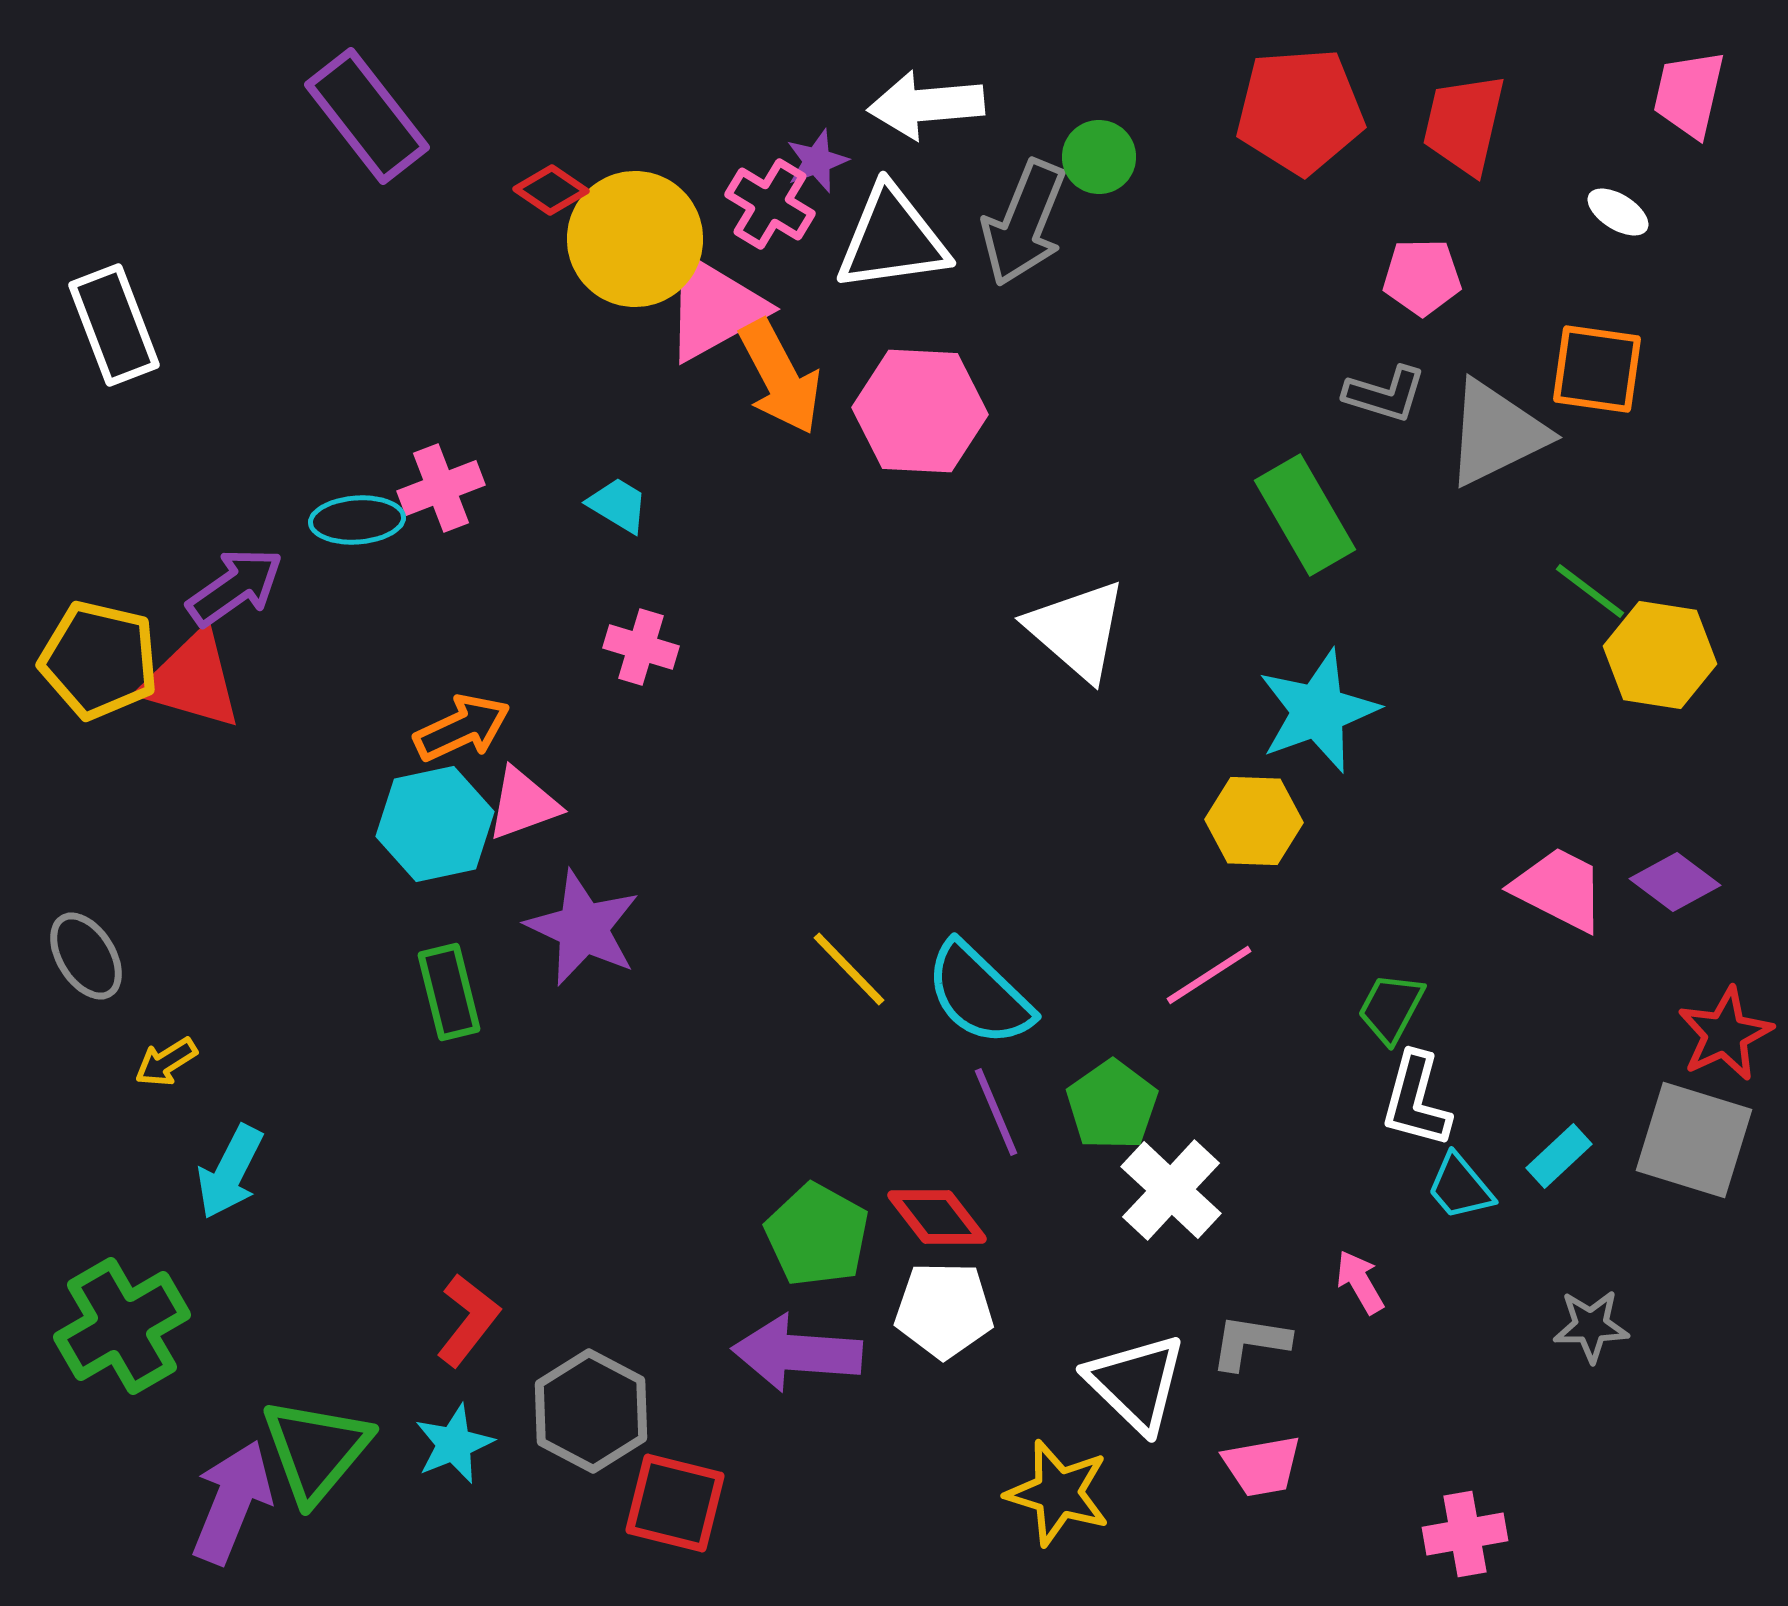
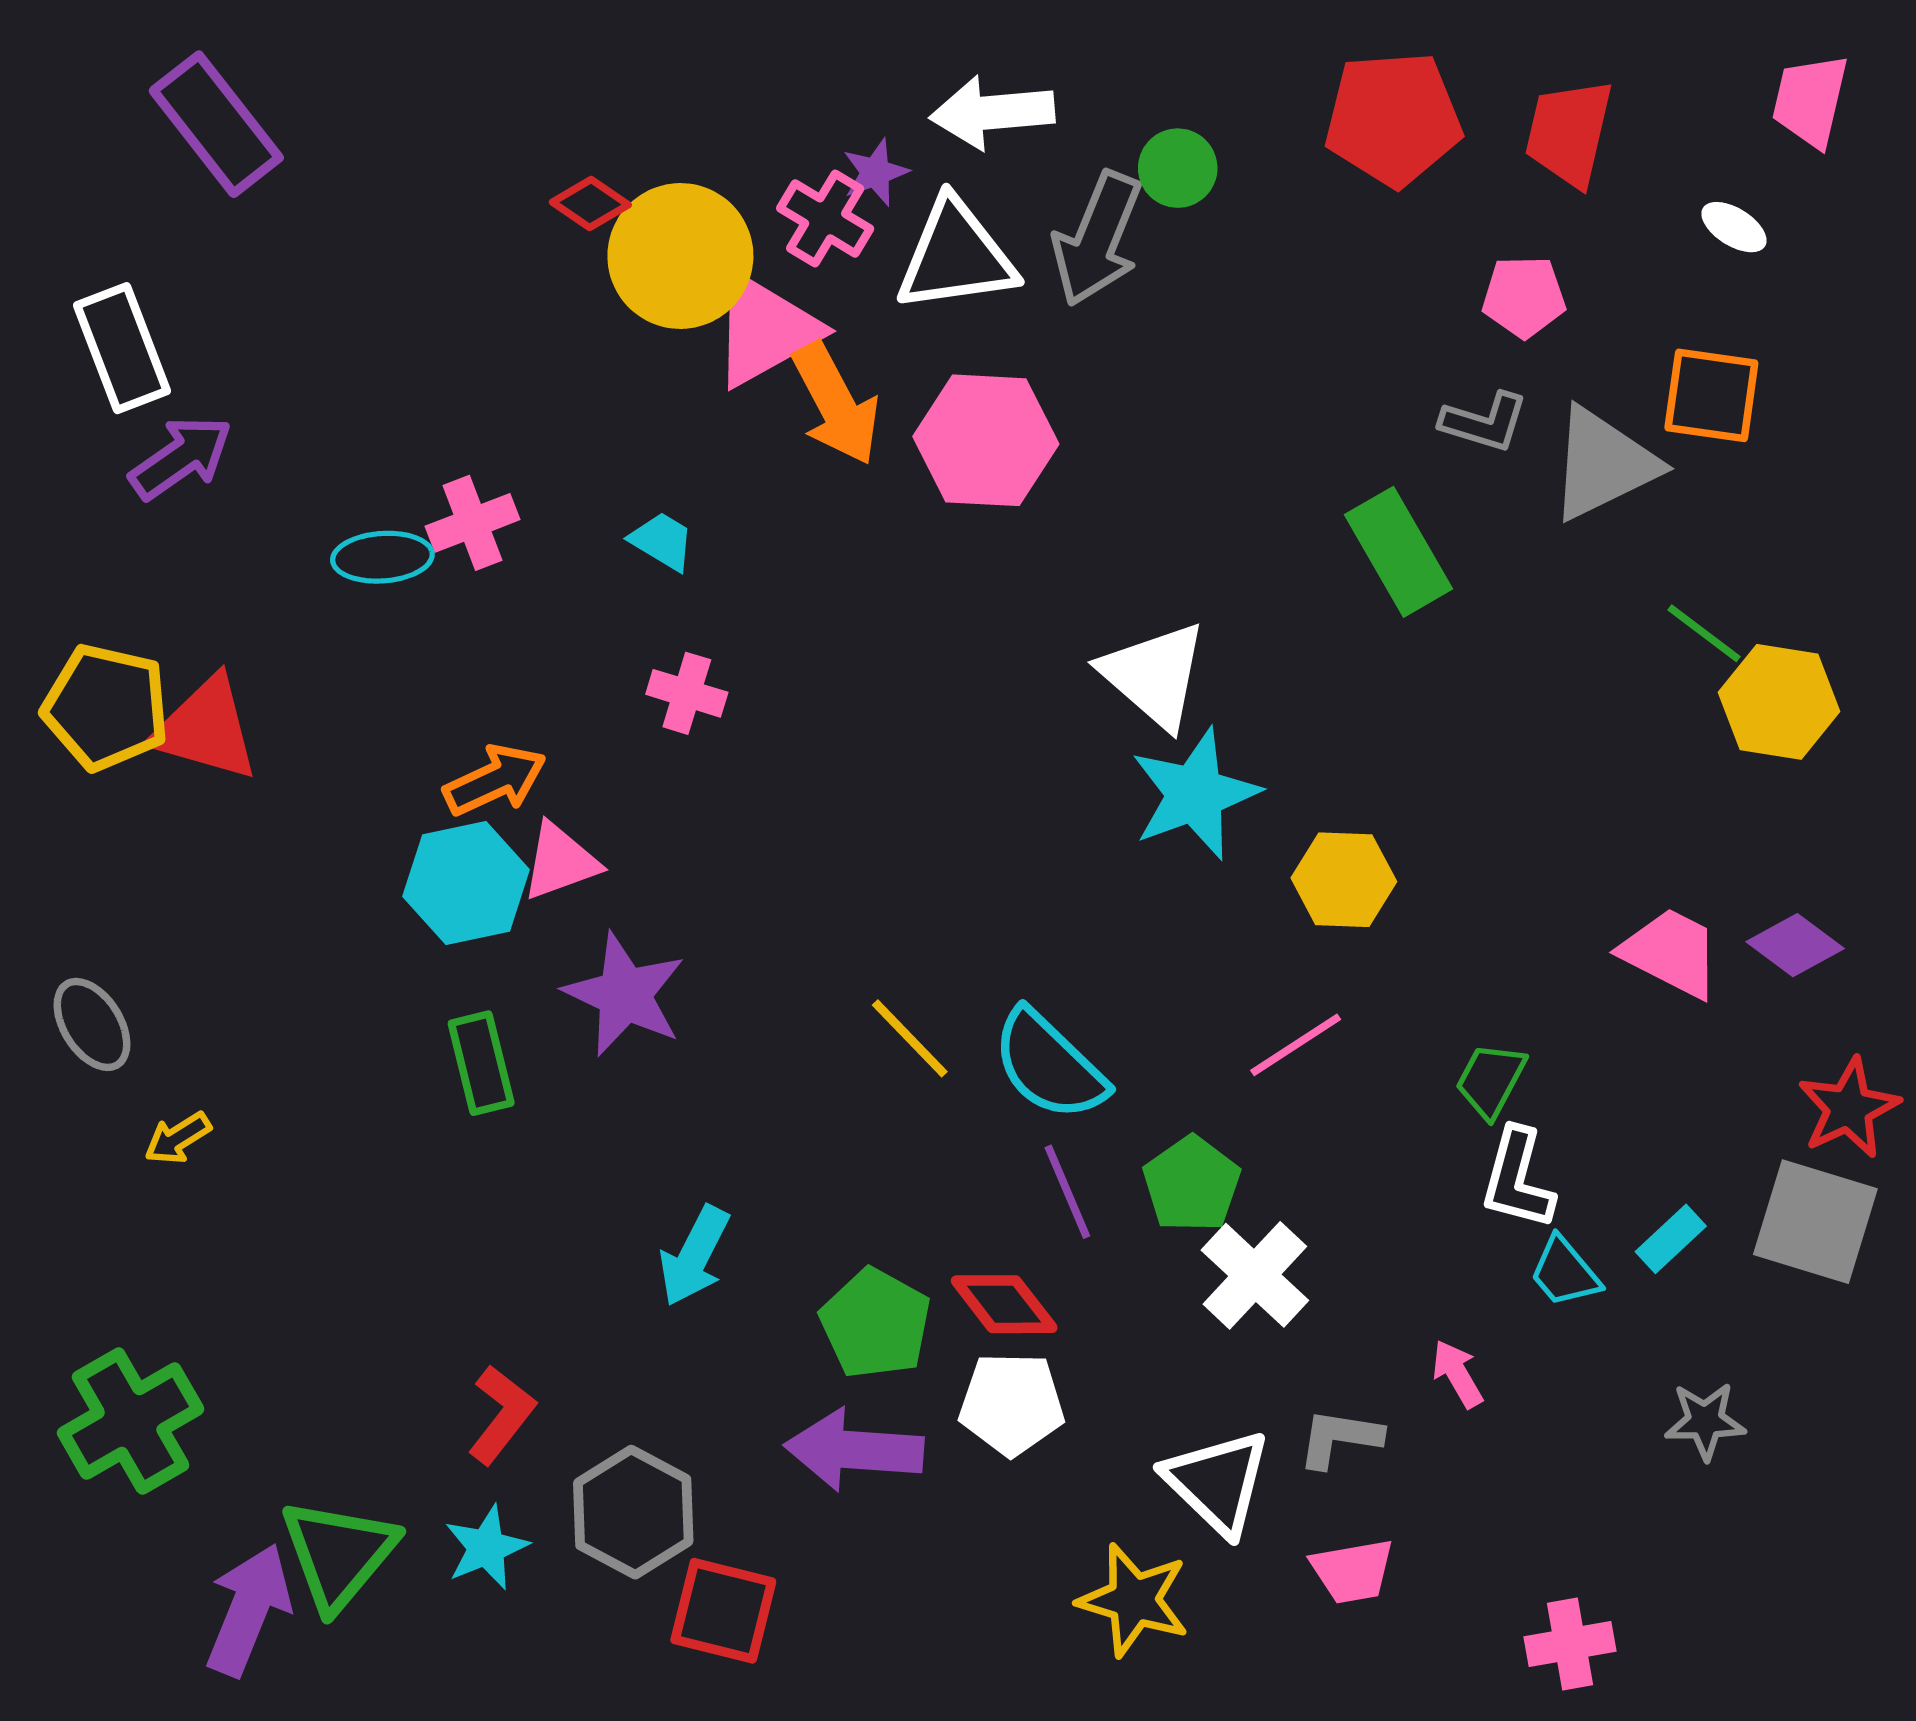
purple rectangle: (367, 116) -> (216, 124), moved
purple arrow: (235, 587) -> (181, 458), moved
cyan star: (1318, 711) -> (1195, 794), moved
cyan arrow: (230, 1172) -> (694, 1256), moved

